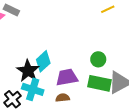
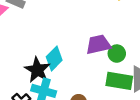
purple trapezoid: (67, 77) -> (98, 44), moved

